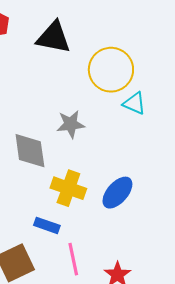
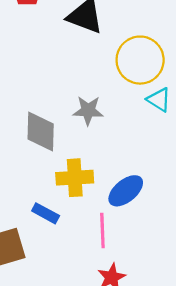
yellow cross: (68, 188) -> (75, 178), turned -32
pink line: (73, 259) -> (102, 231), moved

